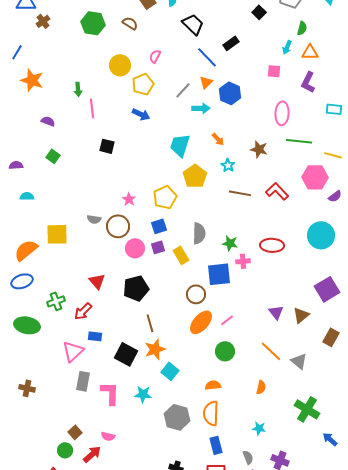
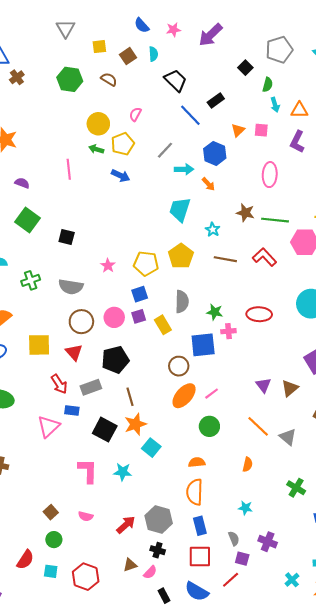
green semicircle: (302, 28) -> (268, 85), moved
cyan arrow: (287, 47) -> (275, 105), turned -40
orange triangle: (206, 82) -> (238, 130), moved
green arrow: (78, 89) -> (96, 149), moved, turned 112
orange arrow: (218, 139) -> (208, 184), moved
green line: (299, 141) -> (275, 220), moved
cyan trapezoid: (180, 145) -> (180, 209), moved
black square: (107, 146) -> (67, 237), moved
green square: (53, 156) -> (27, 220), size x1.6
yellow pentagon: (195, 176) -> (181, 256), moved
yellow pentagon: (165, 197) -> (146, 263), turned 30
gray semicircle: (94, 219) -> (71, 287), size x1.6
brown circle: (118, 226) -> (81, 322), moved
yellow square: (57, 234) -> (39, 345), moved
green cross: (56, 301) -> (31, 280), moved
red arrow: (83, 311) -> (59, 384), turned -78
gray rectangle: (83, 381) -> (91, 387), moved, turned 60
green cross: (307, 409) -> (296, 488), size x0.7
gray hexagon: (177, 417) -> (159, 519), moved
green circle: (65, 450) -> (54, 540), moved
red arrow: (92, 454) -> (126, 525), moved

